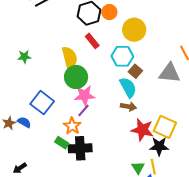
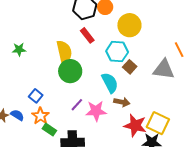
cyan semicircle: (128, 87) -> (110, 83), moved
pink star: (85, 95) -> (96, 111), moved
blue square: (42, 103) -> (36, 96), size x0.6
orange star: (72, 126) -> (40, 116), moved
green rectangle: (62, 143) -> (49, 130), moved

